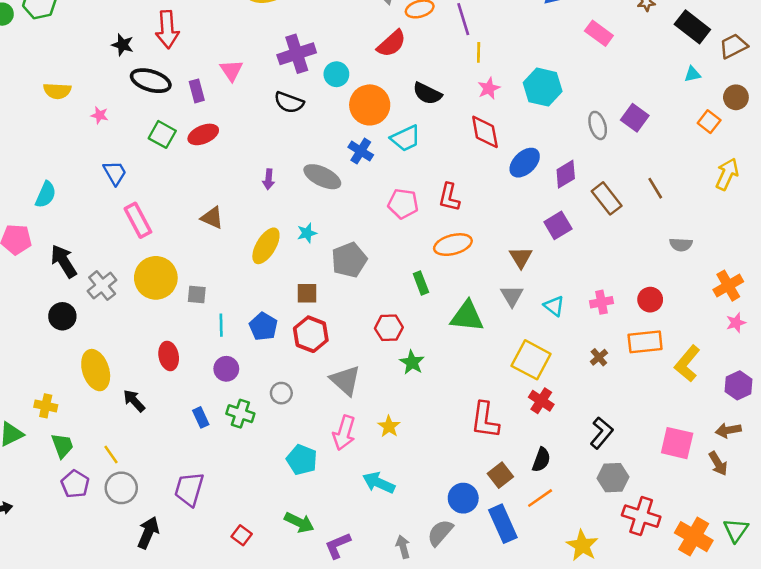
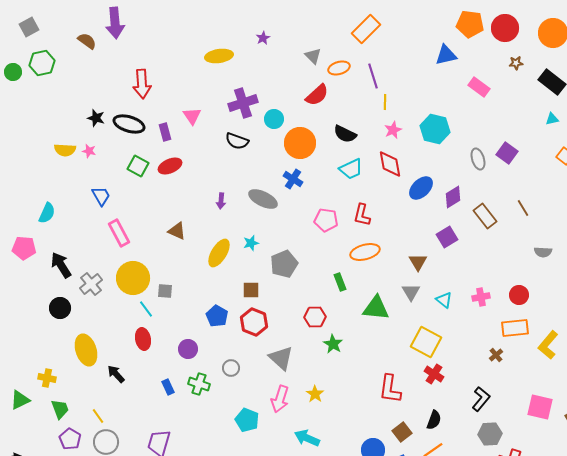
black star: (123, 45) -> (96, 118), moved
yellow semicircle: (57, 91) -> (65, 150), moved
cyan trapezoid: (406, 138) -> (351, 169), moved
cyan line: (221, 325) -> (146, 309), moved, turned -36
brown cross: (599, 357) -> (496, 355), moved

